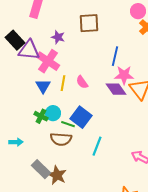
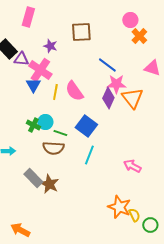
purple triangle: (29, 50) -> (21, 59), size x0.7
blue line: (115, 56) -> (107, 65), turned -66
pink semicircle: (82, 82) -> (74, 91), size x1.5
blue triangle: (43, 86) -> (33, 85), moved
purple diamond: (116, 89) -> (108, 98), turned 60
blue square: (81, 117) -> (86, 126), moved

